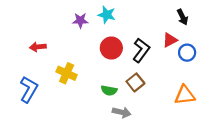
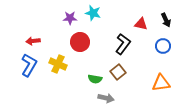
black arrow: (182, 17) -> (166, 20), moved
red triangle: (170, 40) -> (141, 24), moved, turned 40
red circle: (111, 48) -> (80, 42), moved
blue L-shape: (29, 89) -> (29, 65), moved

